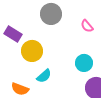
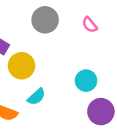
pink semicircle: (87, 26) -> (90, 25), moved

